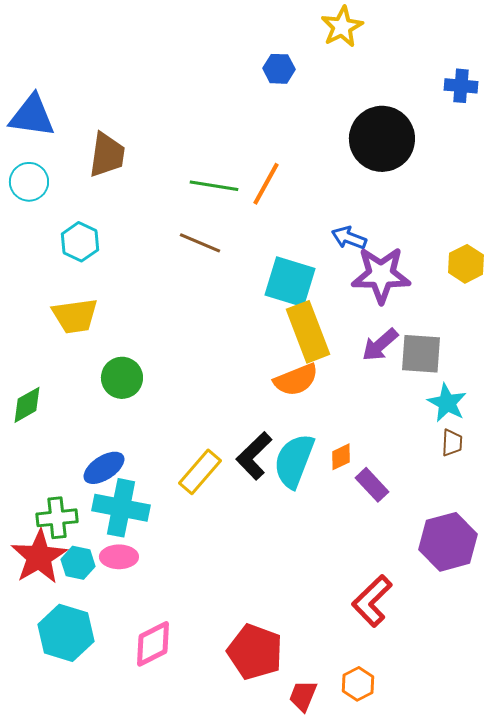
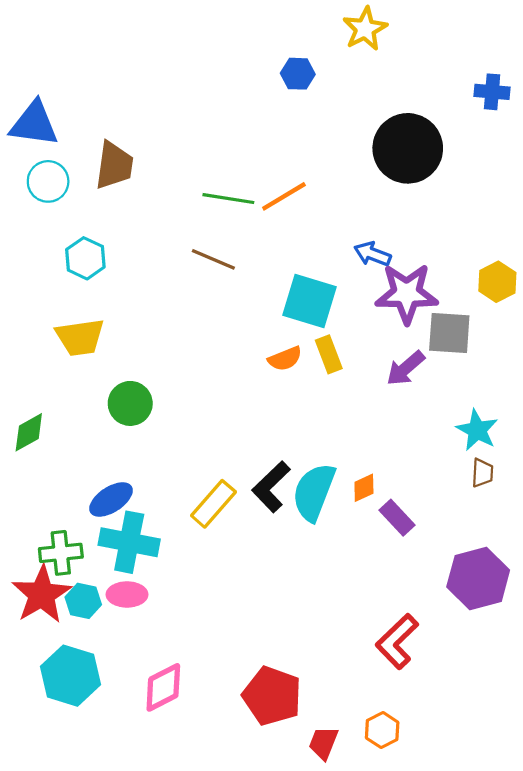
cyan circle: (29, 182) -> (48, 181), moved
orange line: (266, 184) -> (284, 196), turned 30
yellow rectangle: (308, 332) -> (329, 354), size x0.6
gray square: (421, 354) -> (449, 333), moved
orange semicircle: (296, 380) -> (285, 359), moved, size x0.7

